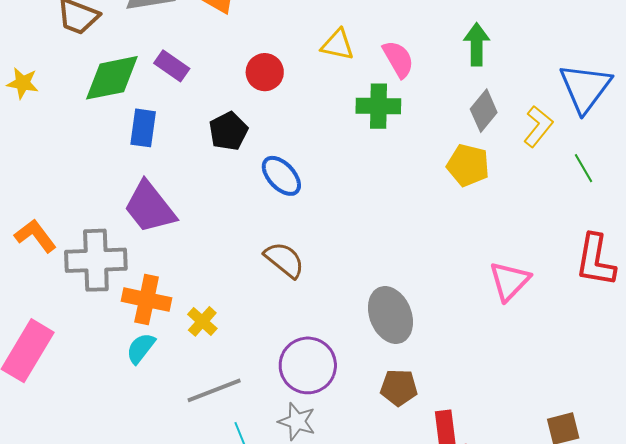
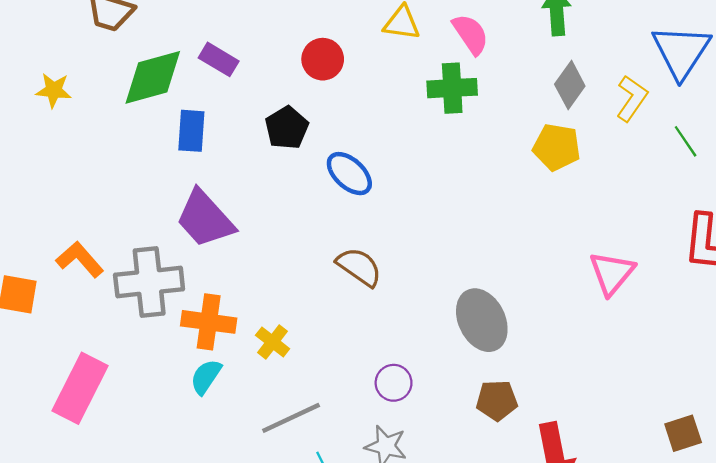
purple circle: (308, 365) -> (394, 383), size x0.6

